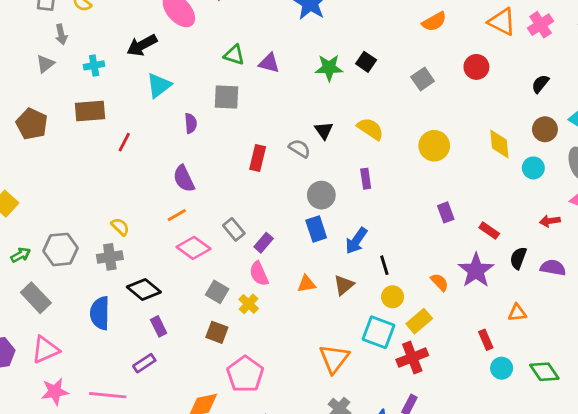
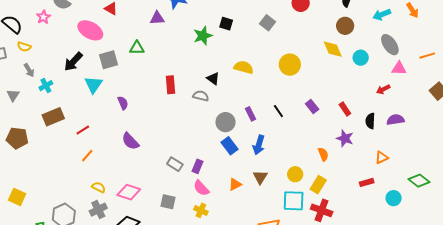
gray arrow: (61, 34) -> (29, 70), moved
purple triangle: (269, 63) -> (157, 18), moved
gray square: (226, 97) -> (108, 60), moved
brown circle: (545, 129) -> (345, 26), moved
red line: (124, 142) -> (83, 130), turned 48
red rectangle: (258, 158) -> (170, 85), moved
purple rectangle: (366, 179) -> (250, 114), moved
orange line: (177, 215) -> (87, 156), moved
red rectangle: (489, 231) -> (345, 109), turned 40
pink diamond: (194, 248) -> (129, 192), moved
black line: (384, 265) -> (278, 111), moved
purple star: (476, 270) -> (345, 138), size x0.7
orange semicircle: (440, 282) -> (323, 154), turned 40
gray square: (217, 292) -> (168, 202), moved
red rectangle: (486, 340) -> (367, 182), turned -64
red cross: (412, 358) -> (322, 210), turned -30
cyan circle: (502, 368) -> (394, 198), moved
green diamond: (544, 372) -> (419, 181), moved

